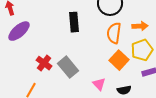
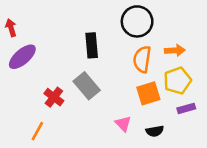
orange square: (119, 60) -> (148, 93), turned 30
gray rectangle: (68, 67) -> (87, 86), moved

